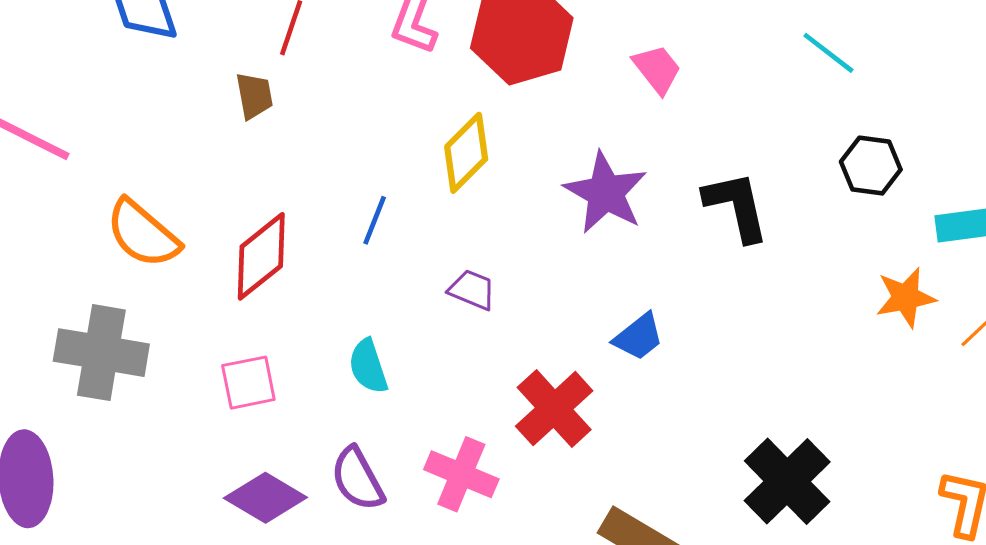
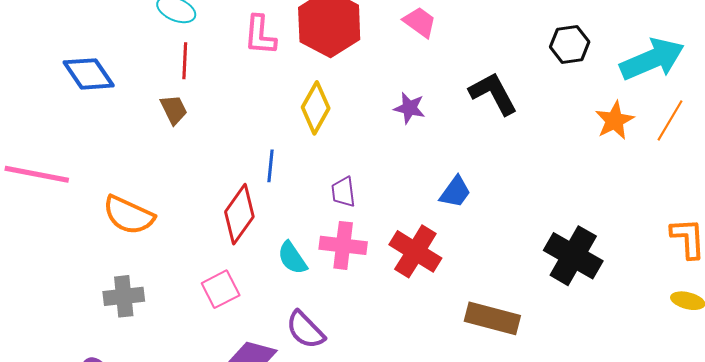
purple star: (606, 193) -> (409, 108), size x0.6
red diamond: (261, 256) -> (239, 214), moved
purple trapezoid: (472, 290) -> (343, 192), turned -104
gray cross: (101, 353) -> (124, 296), size x0.7
pink cross: (461, 474) -> (343, 245), moved

